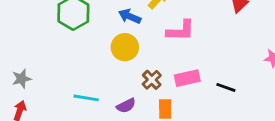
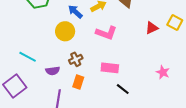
pink rectangle: (187, 78) -> (110, 68), moved
black line: (226, 87) -> (123, 89), moved

